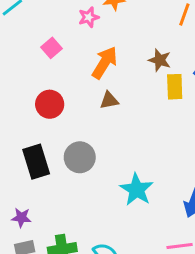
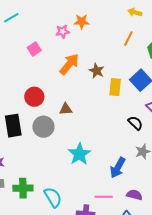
brown star: (160, 60) -> (97, 71), moved
brown triangle: (109, 100) -> (66, 109), moved
red circle: (50, 104) -> (34, 97), moved

